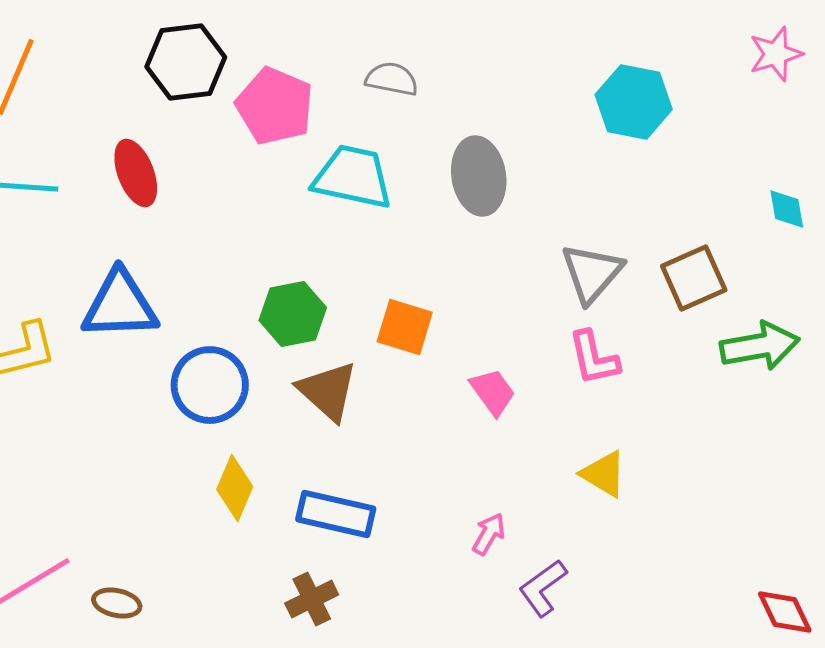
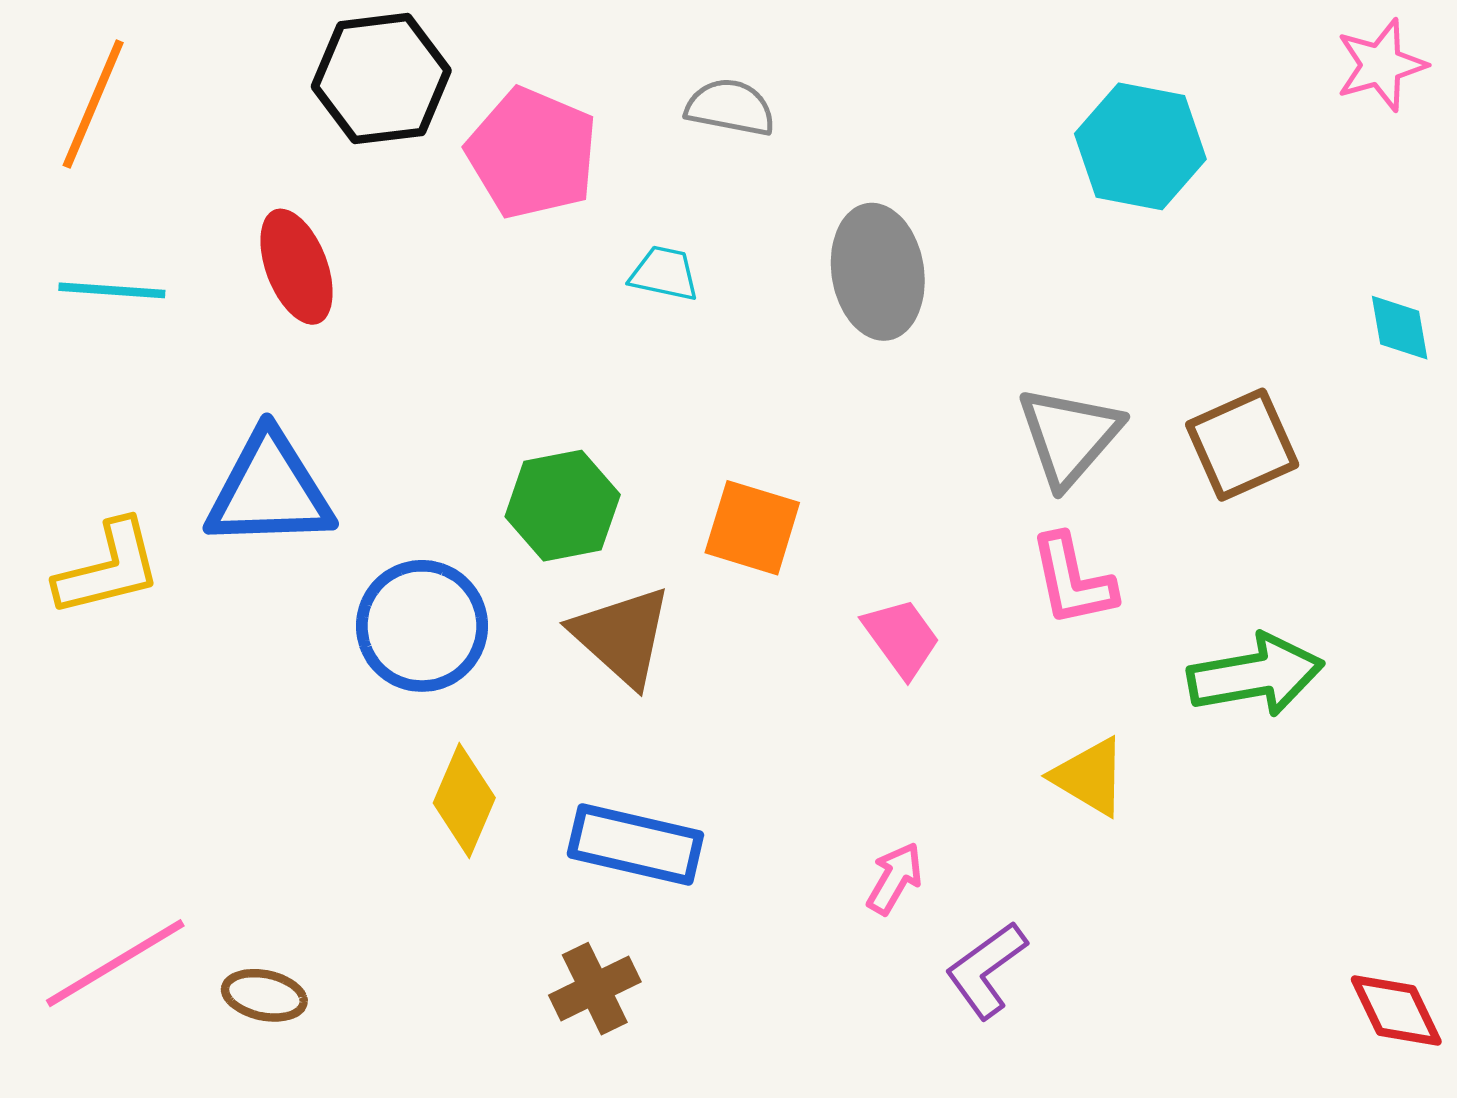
cyan trapezoid: (353, 177) -> (664, 273), size x0.5
green arrow: (760, 346) -> (1256, 675), moved

